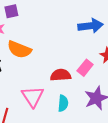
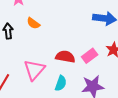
orange semicircle: (19, 49) -> (33, 23), size x0.6

